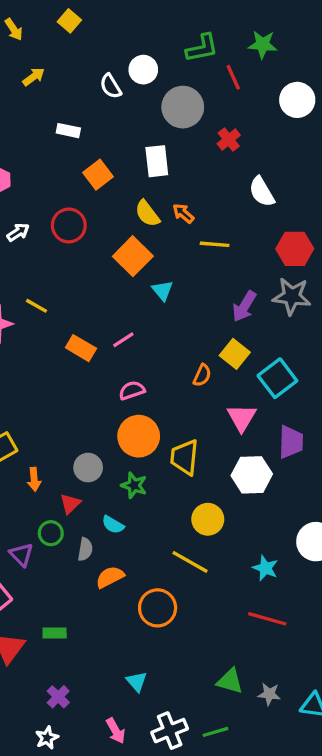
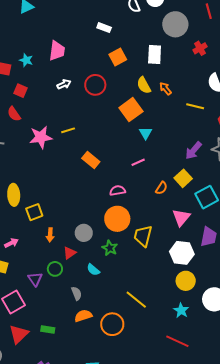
yellow line: (215, 244) -> (195, 106), moved
yellow line: (37, 306) -> (68, 130), turned -56
pink line: (123, 340) -> (138, 162), moved
yellow circle: (208, 519) -> (186, 281), moved
gray semicircle: (85, 549) -> (76, 293), moved, turned -40
orange semicircle: (110, 577) -> (83, 316), moved

